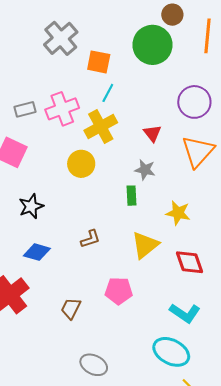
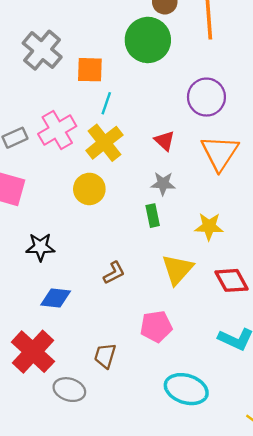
black star: (31, 206) -> (40, 247), turned 30
cyan ellipse: (171, 352) -> (186, 389), moved
gray ellipse: (94, 365) -> (69, 390), moved

